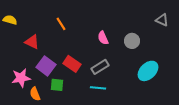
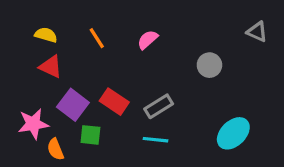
yellow semicircle: (10, 20) -> (46, 35), moved
pink semicircle: (103, 38) -> (148, 40), moved, turned 72
cyan ellipse: (148, 71) -> (233, 133), moved

